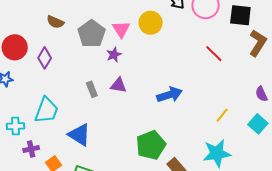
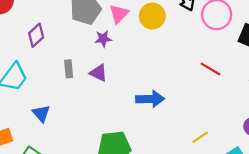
red line: (214, 54) -> (210, 69), turned -30
purple diamond: (45, 58) -> (36, 35), moved
blue triangle: (79, 135) -> (41, 114), size x0.7

